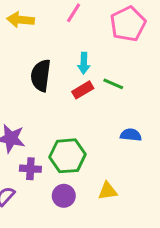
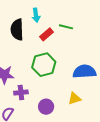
cyan arrow: (84, 63) -> (36, 15), moved
blue semicircle: (131, 135) -> (84, 72), moved, size x1.6
green hexagon: (68, 156) -> (44, 65), moved

